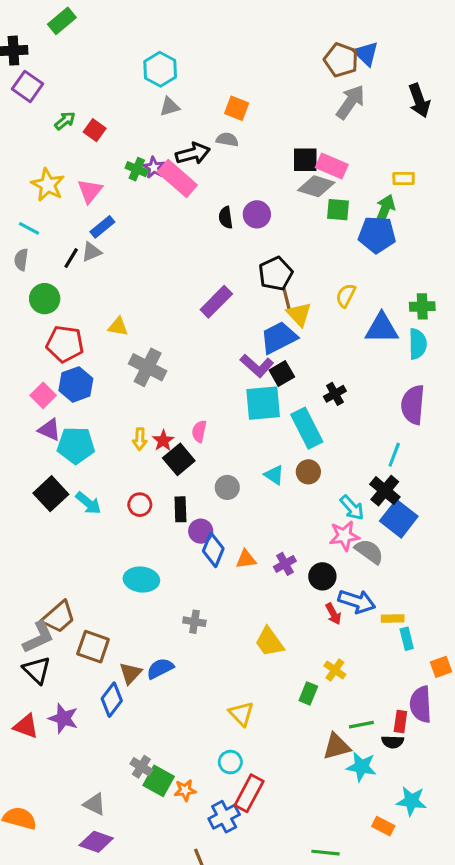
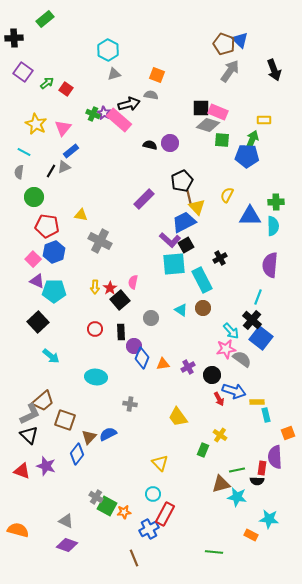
purple square: (27, 86) -> (23, 72), moved
black semicircle: (226, 217) -> (150, 145), turned 112
cyan arrow: (88, 503) -> (51, 356), moved

